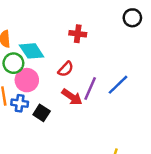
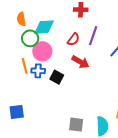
cyan diamond: (32, 51) -> (44, 27), turned -55
purple line: (90, 88) -> (93, 36), moved

